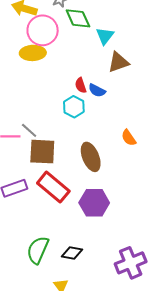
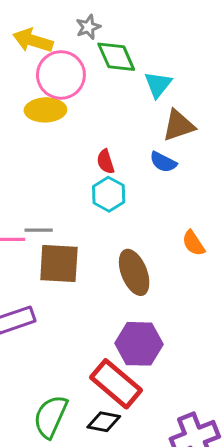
red semicircle: (81, 85) -> (106, 162), moved
blue semicircle: (97, 90) -> (163, 162), moved
gray line: (29, 130) -> (39, 230), turned -42
red rectangle: (53, 187) -> (116, 384), moved

